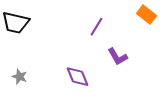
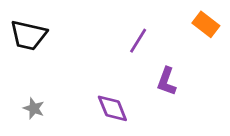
purple L-shape: (118, 57) -> (167, 81), turned 50

